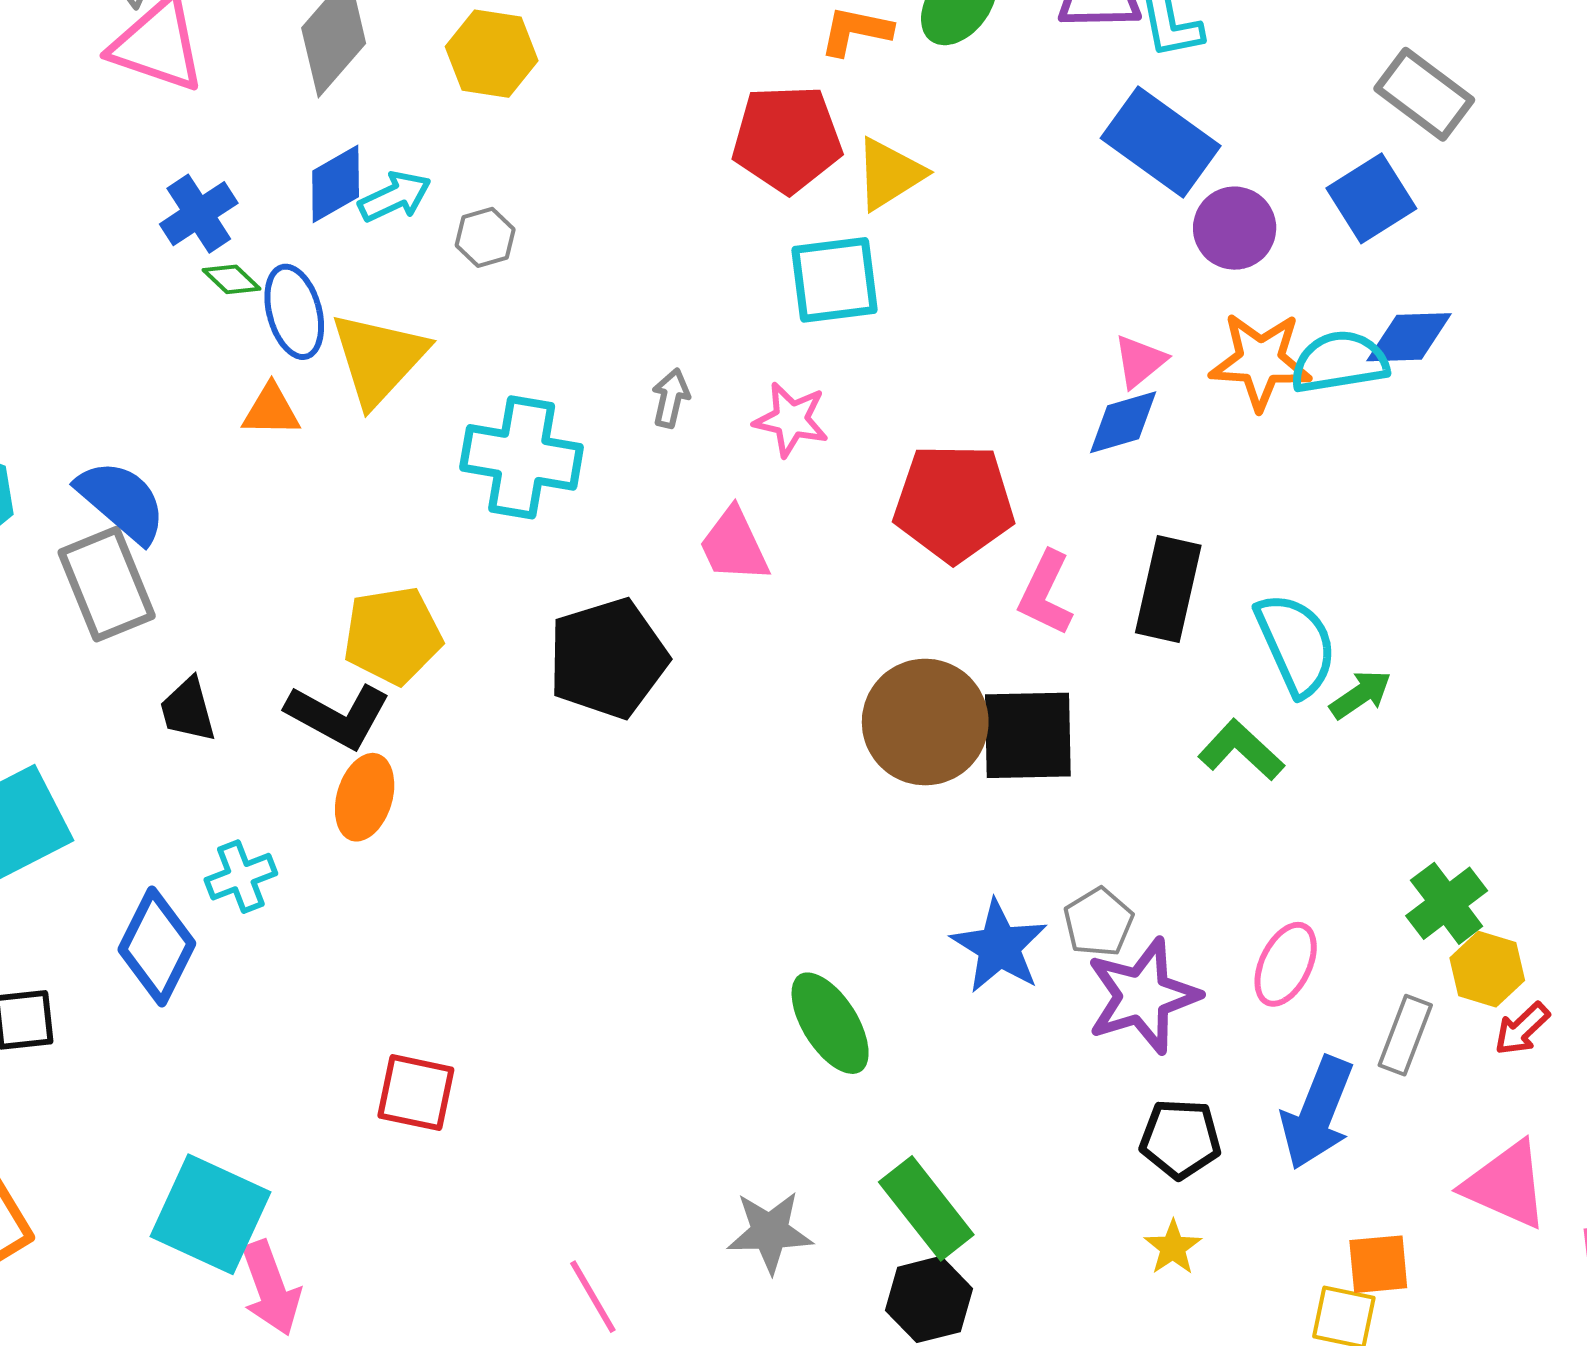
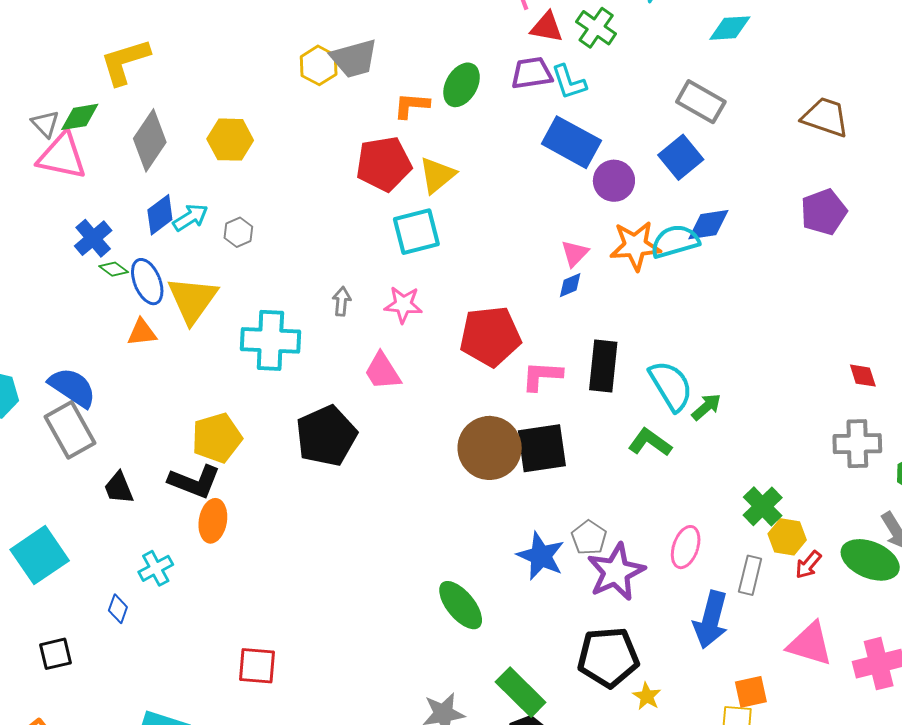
blue diamond: (1123, 422) -> (570, 285), size x0.7
pink L-shape: (1046, 593) -> (542, 376), turned 75
blue diamond: (157, 947) -> (118, 609), size x0.5
black pentagon: (1180, 1139) -> (608, 657), moved, size x1.5

